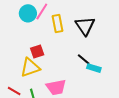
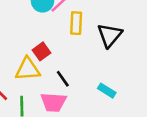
red square: (37, 51) -> (41, 51), turned -32
black line: (84, 59) -> (63, 79), moved

